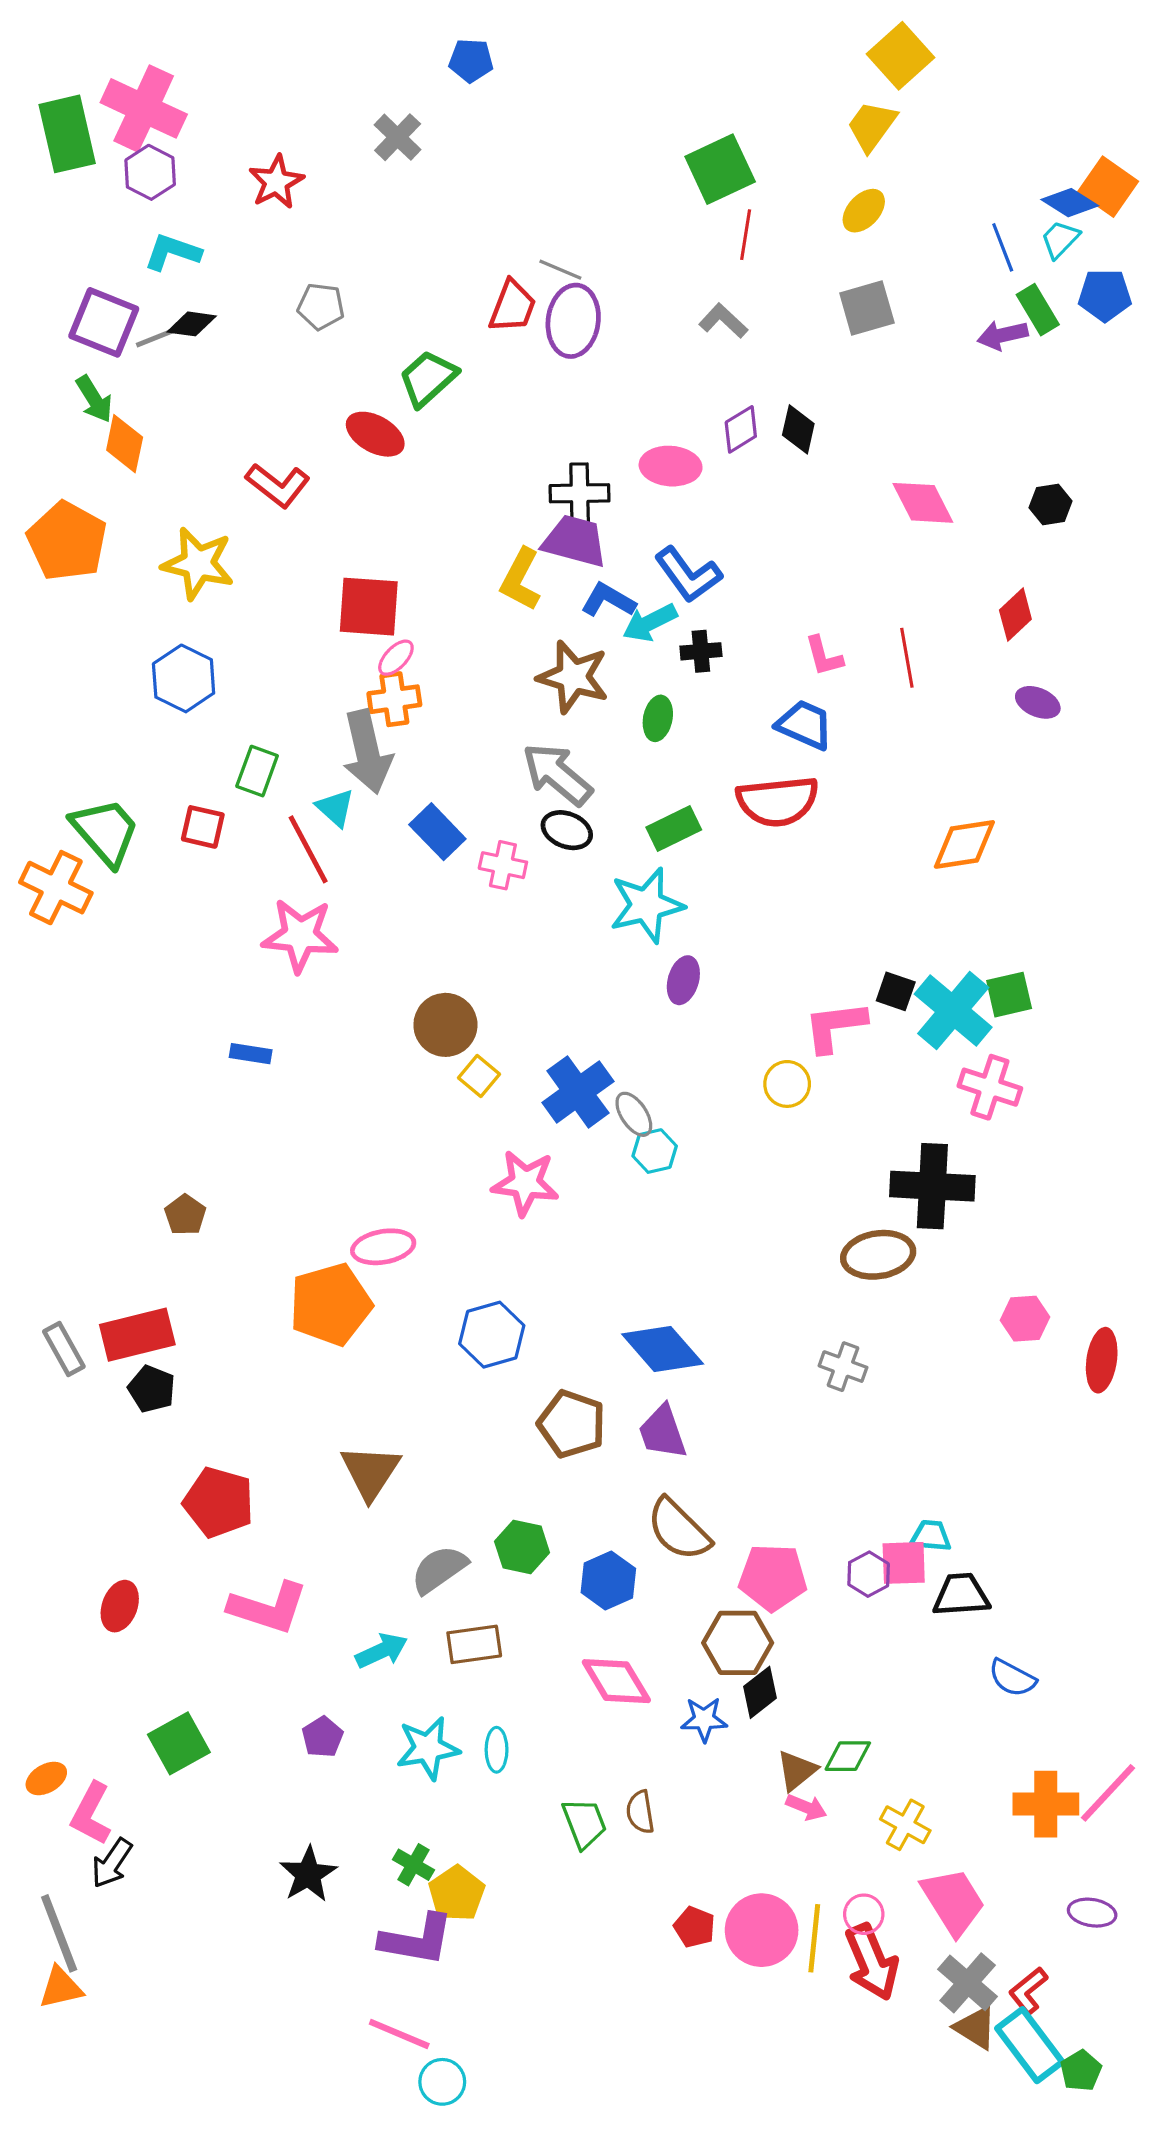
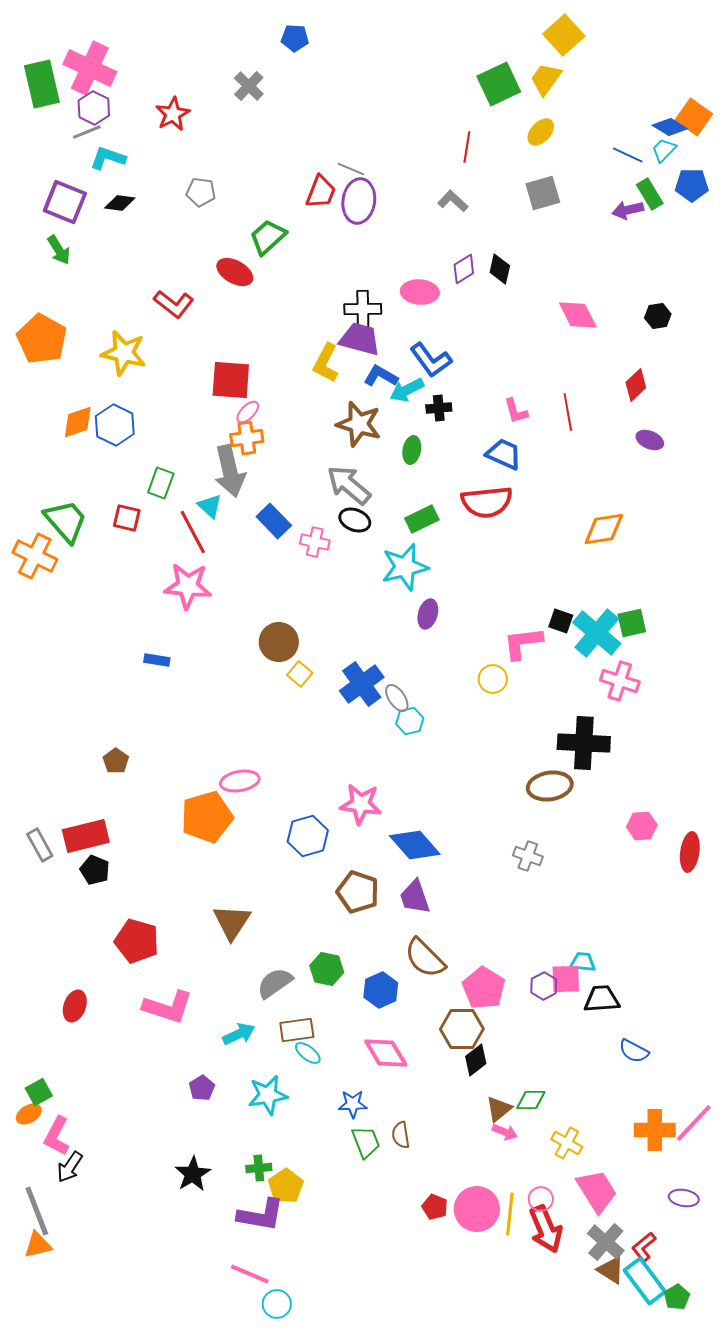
green square: (720, 169) -> (499, 84), moved
blue line: (1003, 247) -> (628, 155), turned -44
gray line: (158, 337) -> (87, 132), moved
orange diamond: (125, 444) -> (78, 422), moved, turned 60
pink star: (525, 1183) -> (361, 804), moved
pink pentagon: (773, 1577) -> (484, 988), turned 30
blue star: (704, 1719) -> (353, 1104), moved
green square: (179, 1743) -> (39, 1092), moved, size x0.7
cyan ellipse: (497, 1750) -> (308, 1053), moved, turned -52
green cross: (414, 1865) -> (259, 1168), turned -35

